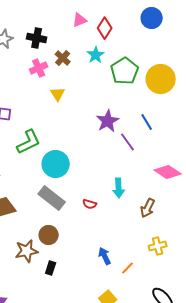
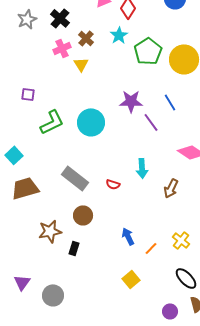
black cross: (37, 38) -> (60, 18), turned 30
yellow triangle: (58, 94) -> (81, 64), moved
purple star: (108, 121) -> (131, 101), turned 30
cyan circle: (56, 164) -> (91, 122), moved
brown circle: (49, 235) -> (83, 215), moved
yellow cross: (158, 246) -> (181, 240), moved, turned -36

